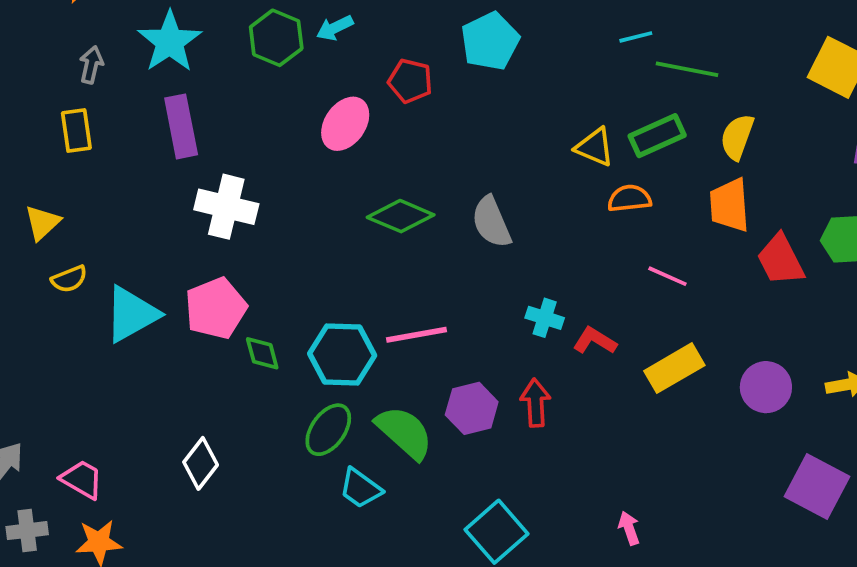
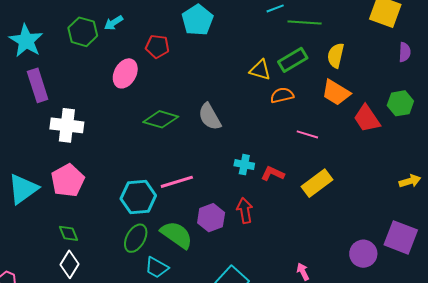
orange trapezoid: (729, 205) -> (336, 92), turned -48
green diamond: (262, 353) -> (68, 233), moved
purple circle: (766, 387) -> (363, 254), moved

